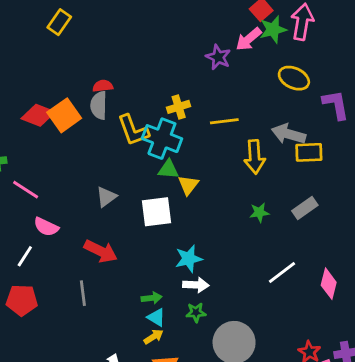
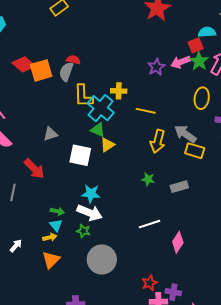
green star: (273, 29) -> (199, 61), turned 30
yellow ellipse: (294, 78) -> (202, 98), turned 55
white arrow: (196, 285) -> (90, 213), size x1.4

